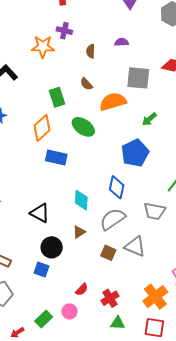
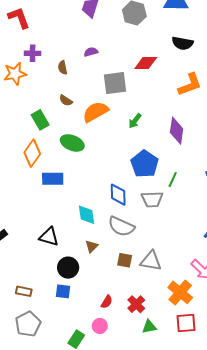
blue pentagon: (135, 153) -> (145, 164), moved
gray trapezoid: (155, 211) -> (152, 199), moved
gray semicircle: (113, 219) -> (121, 226), turned -108
gray triangle: (135, 246) -> (151, 261), moved

